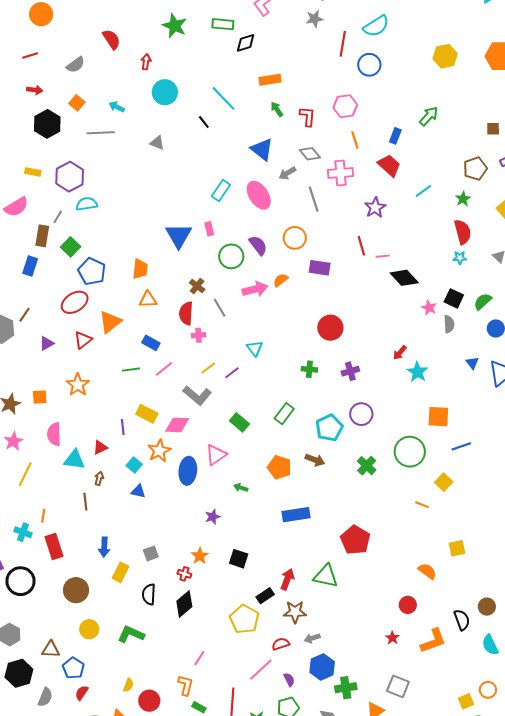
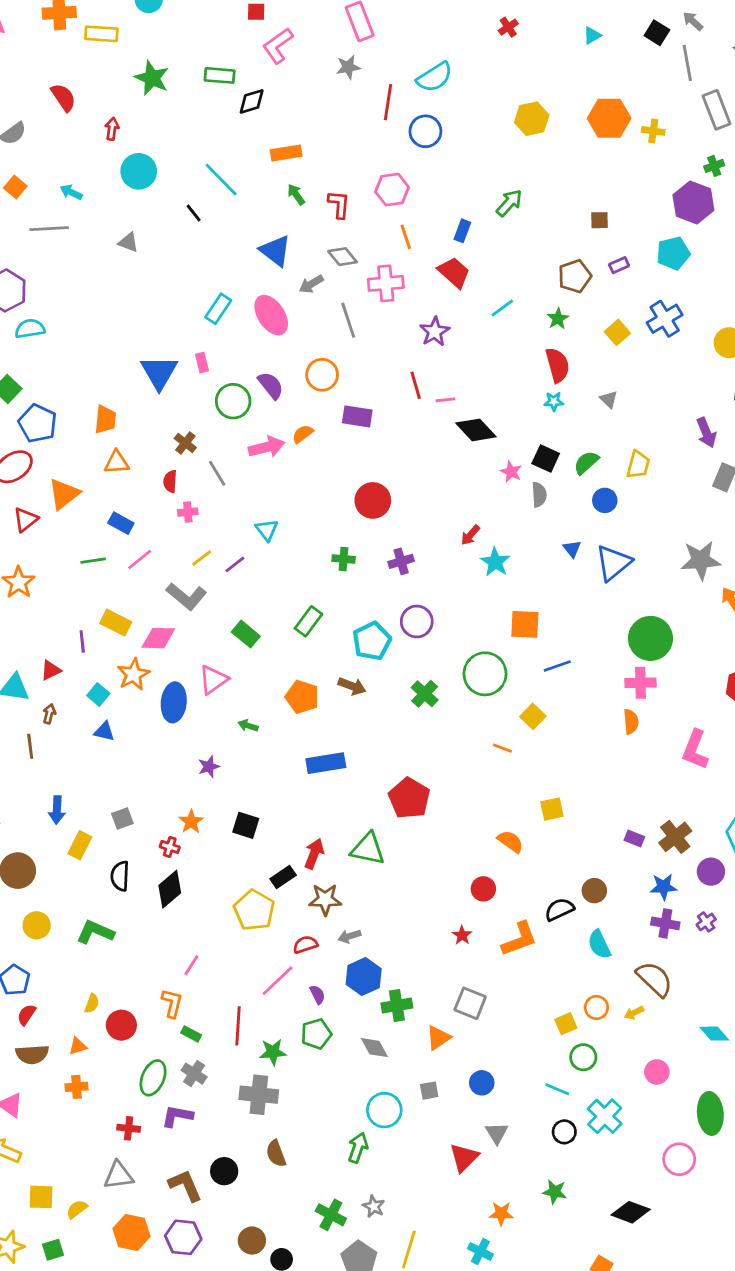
red semicircle: (186, 313) -> (170, 481), size x0.7
black semicircle: (462, 620) -> (559, 909), turned -95

